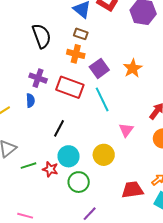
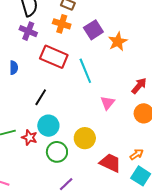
purple square: (99, 68) -> (93, 30), moved
purple cross: (38, 78) -> (28, 31), moved
yellow circle: (104, 155) -> (85, 138), moved
red trapezoid: (132, 190) -> (110, 163), turned 30

